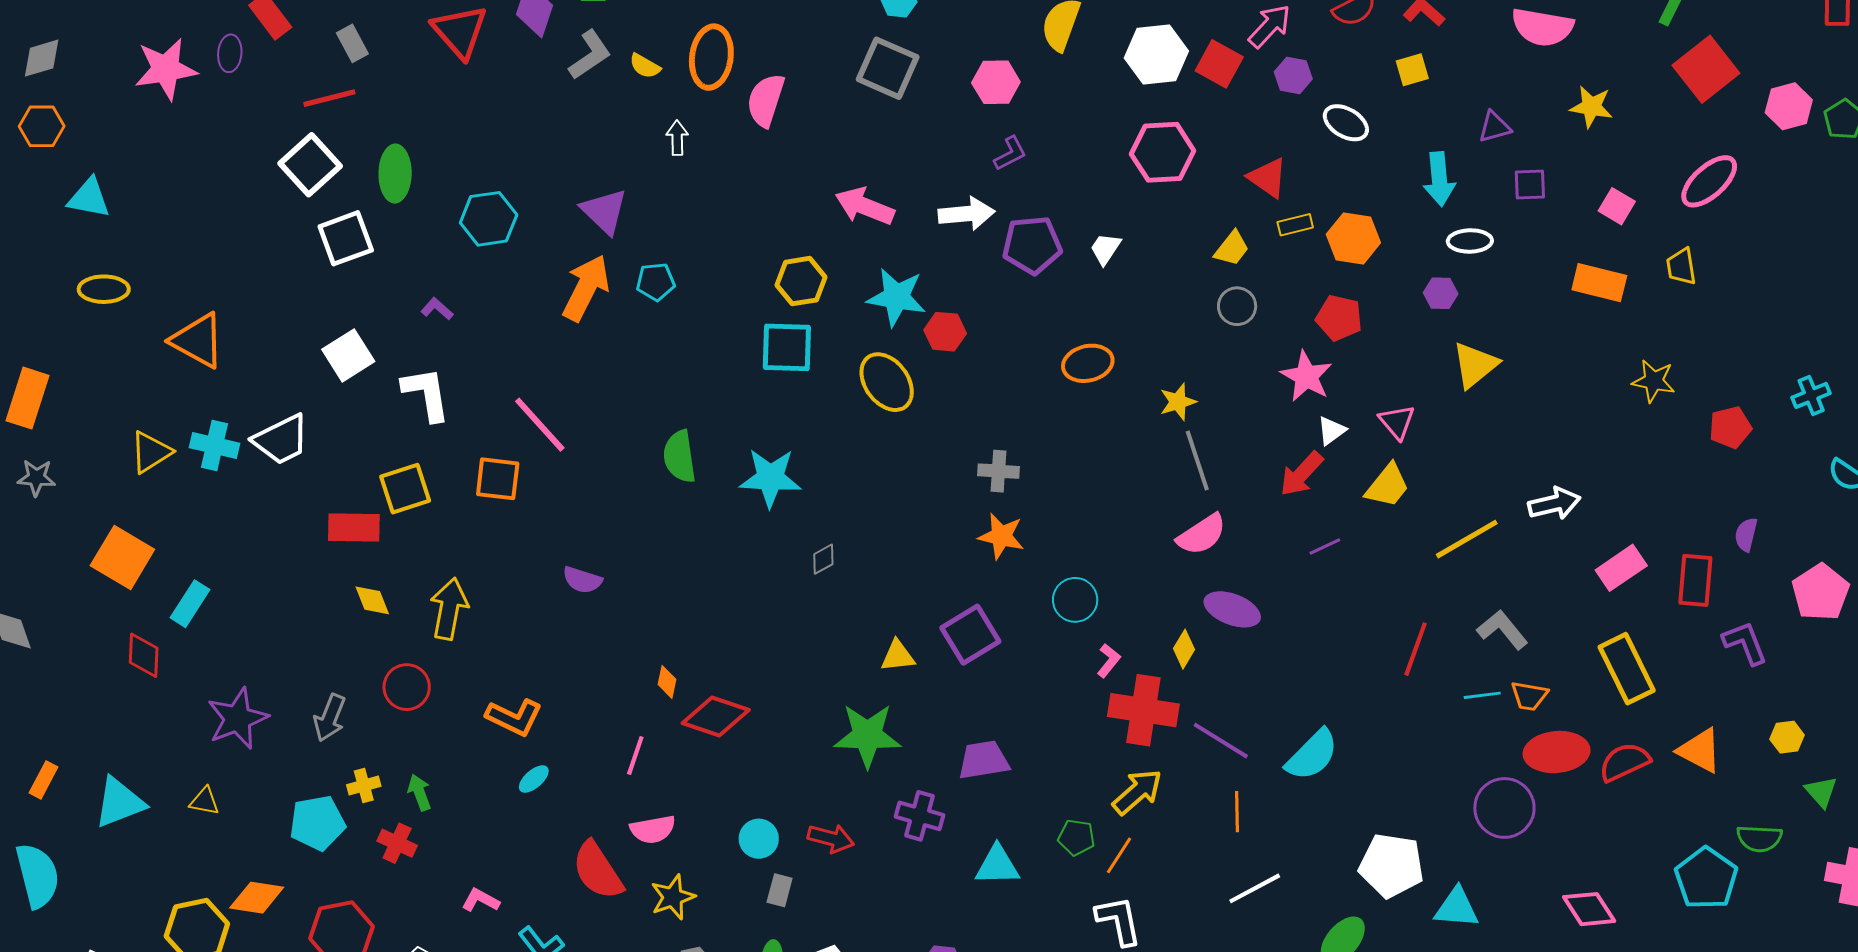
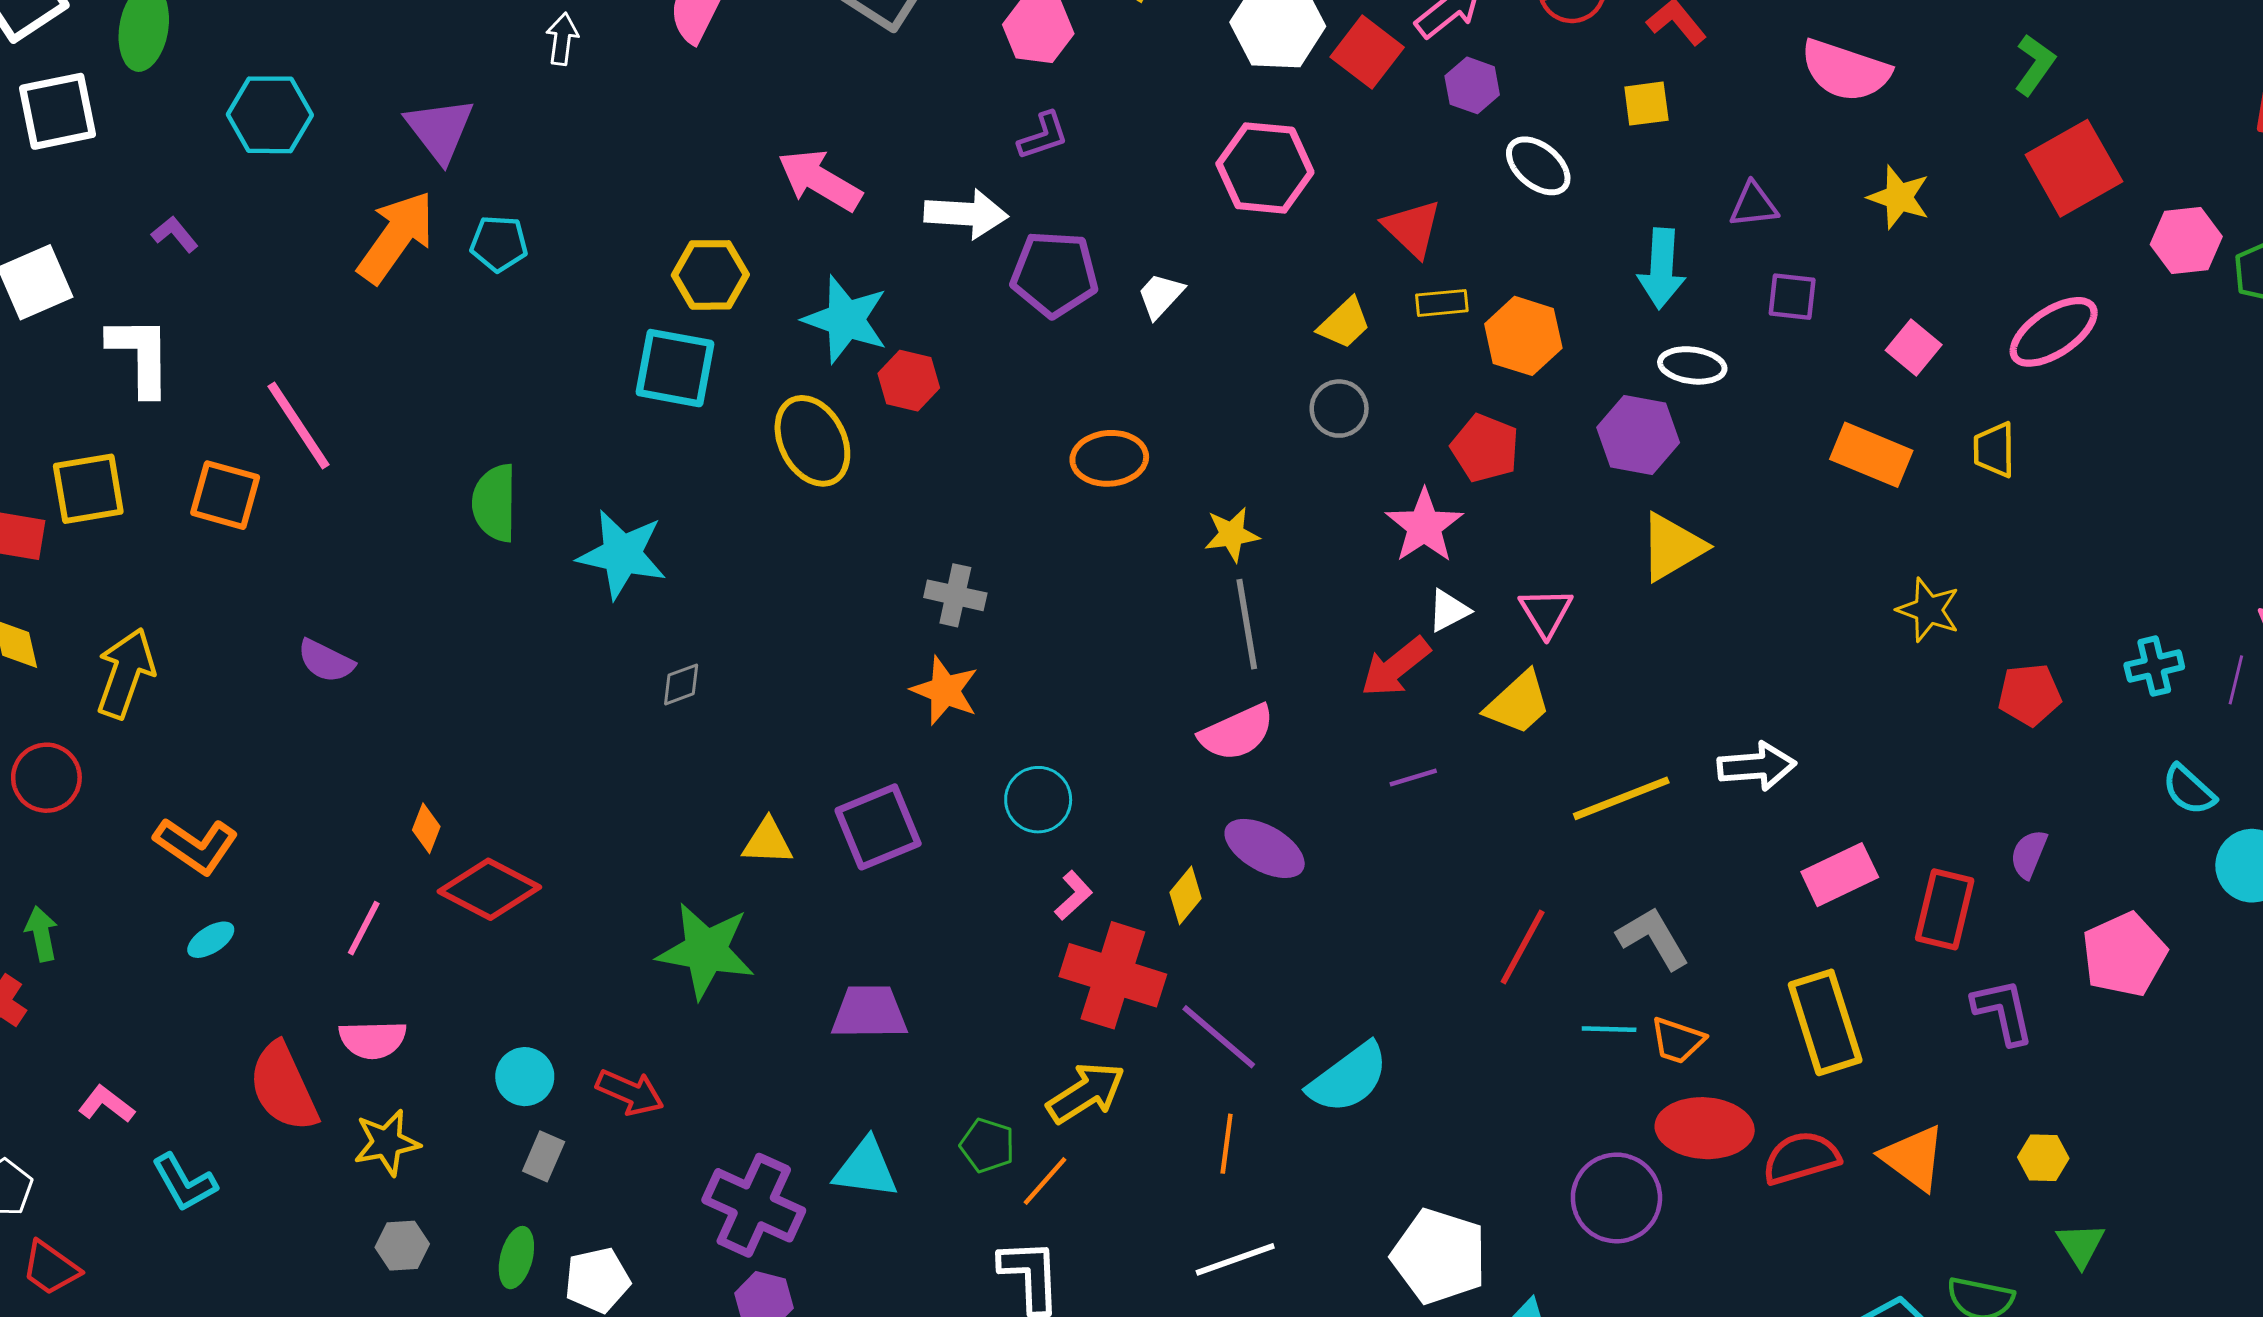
purple hexagon: (1441, 293) -> (1638, 435), size x1.6
purple cross: (919, 816) -> (754, 1205), moved, size x1.4

